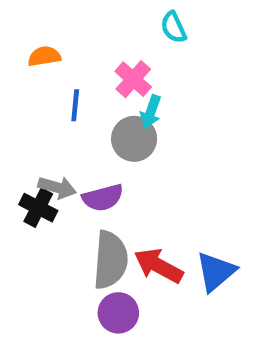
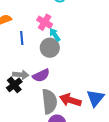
cyan arrow: (151, 112) -> (55, 35), turned 136
black cross: (38, 208) -> (14, 85), turned 35

